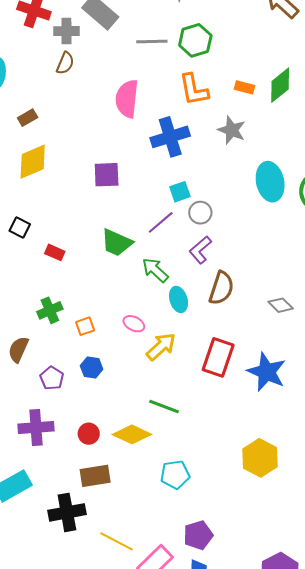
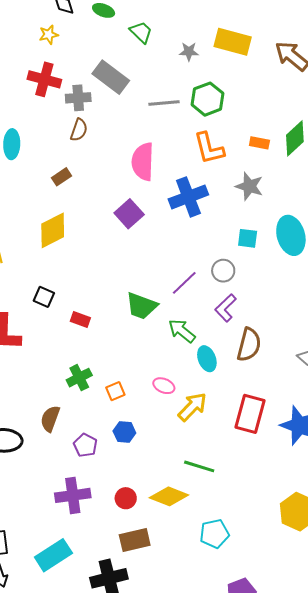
brown rectangle: (28, 118) -> (62, 177), moved
purple square: (107, 175) -> (129, 214), moved, turned -36
cyan square: (180, 192) -> (248, 238), moved, turned 30

